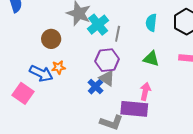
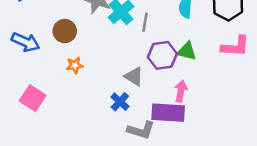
purple hexagon: (107, 60) -> (162, 55), moved
blue arrow: (41, 73) -> (26, 42), moved
blue cross: (95, 87) -> (120, 102), moved

